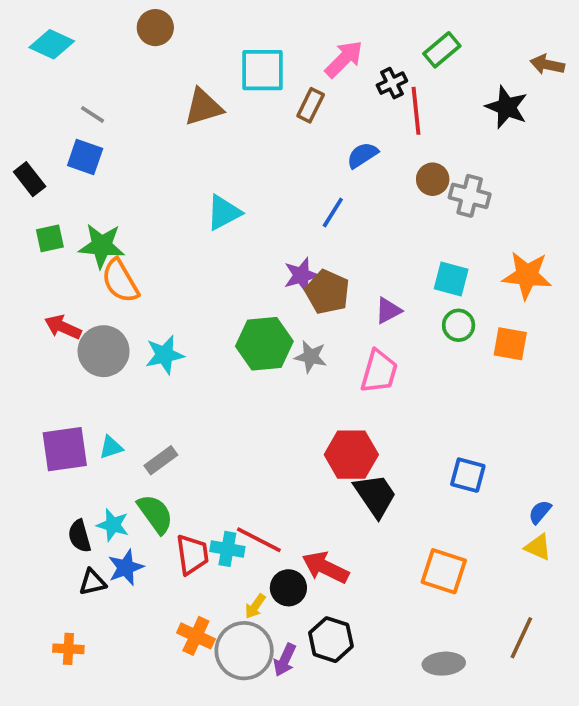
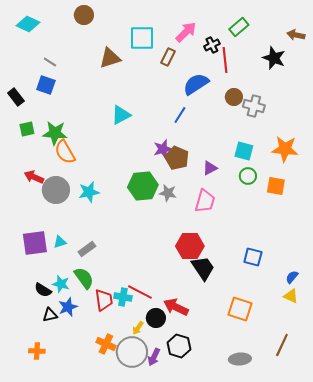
blue semicircle: (362, 155) -> (196, 84), size x1.5
black semicircle: (80, 536) -> (43, 290), turned -42

